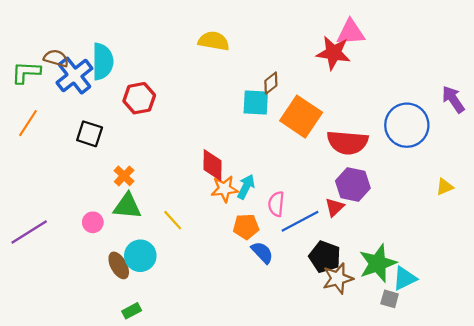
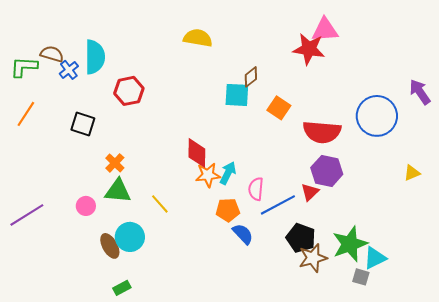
blue cross: (74, 76) -> (69, 70), size x0.6
orange square: (301, 117) -> (279, 108), size x0.6

